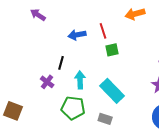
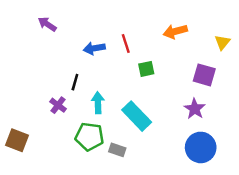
orange arrow: (135, 14) -> (175, 31), moved
green square: (112, 50) -> (146, 69), moved
gray rectangle: (105, 119) -> (117, 150), moved

